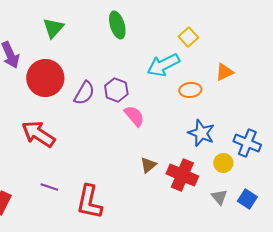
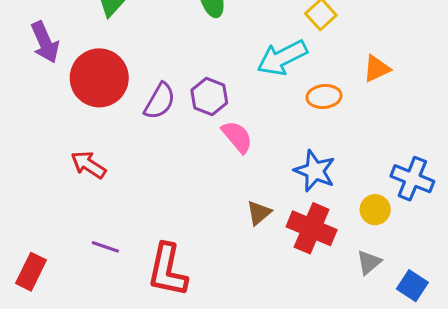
blue star: (201, 133) -> (315, 171), moved
red arrow: (38, 134) -> (88, 165), size x0.7
gray triangle: (219, 197) -> (369, 262), turned 30
blue square: (247, 199) -> (412, 286), moved

